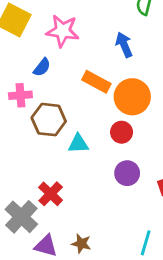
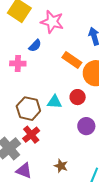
brown hexagon: (49, 120) -> (28, 109), moved
red circle: (122, 132) -> (78, 97), moved
brown star: (81, 244) -> (61, 166), moved

